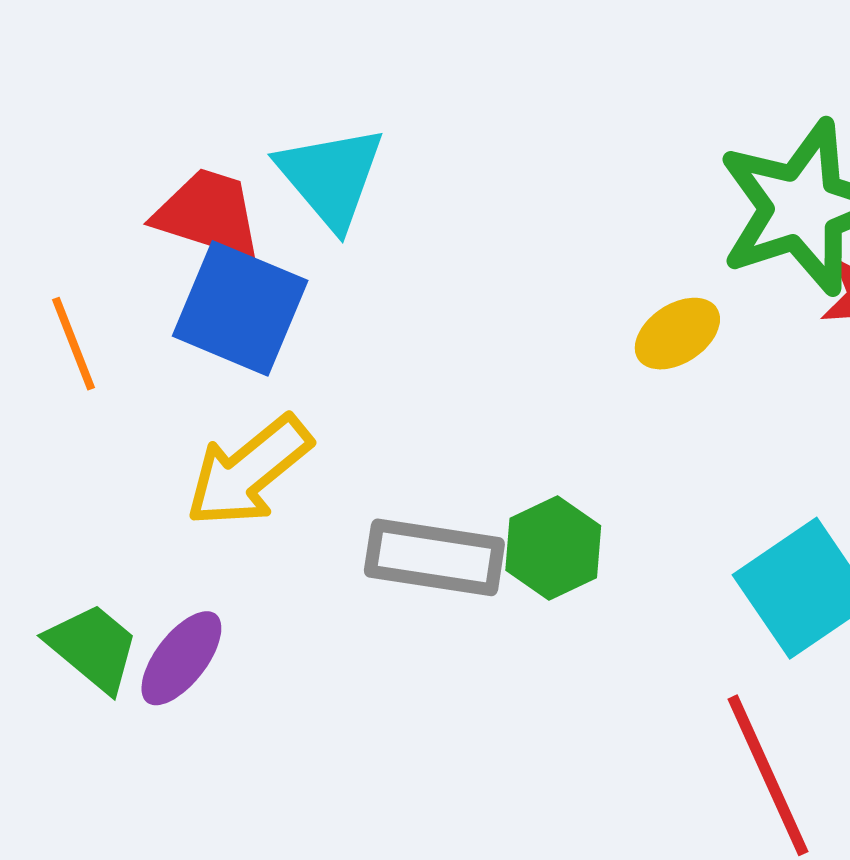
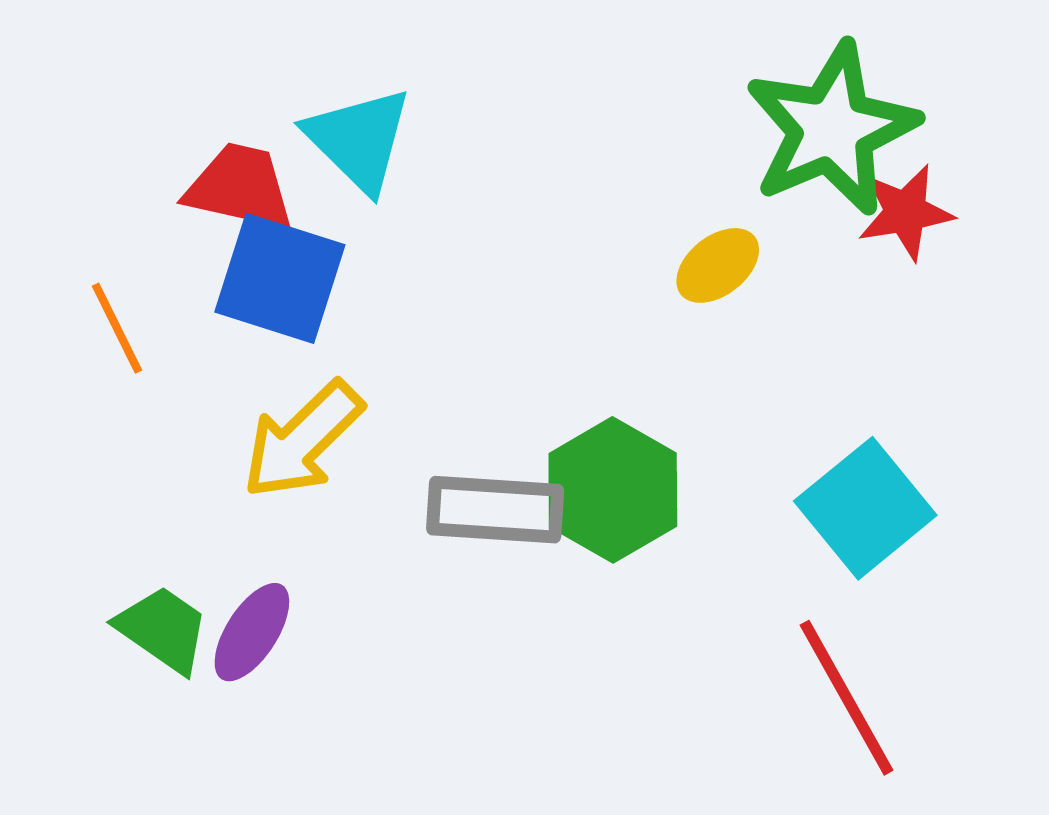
green hexagon: (553, 548) -> (613, 490), size x1.4

